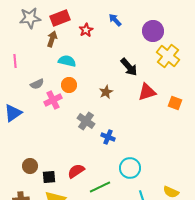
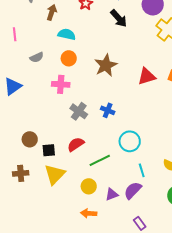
black arrow: (129, 67) -> (119, 18), moved
brown star: (106, 92) -> (106, 65), size x1.6
red triangle: (147, 92) -> (147, 76), moved
pink cross: (53, 100) -> (61, 84), moved, turned 30
gray cross: (86, 121) -> (79, 111), moved

